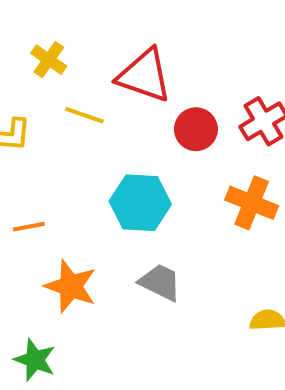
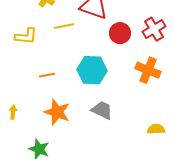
yellow line: (85, 115) -> (64, 26), turned -30
orange line: (29, 227) -> (47, 75), moved

